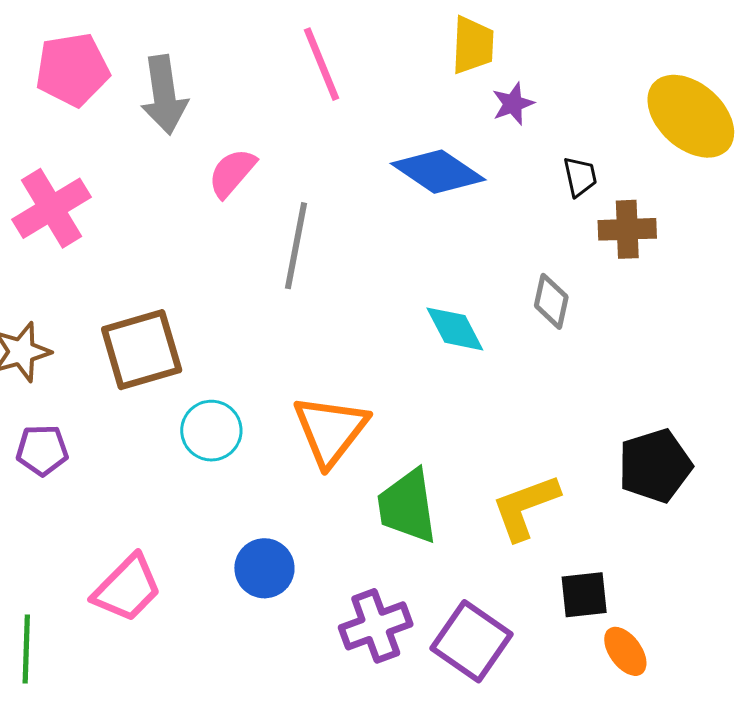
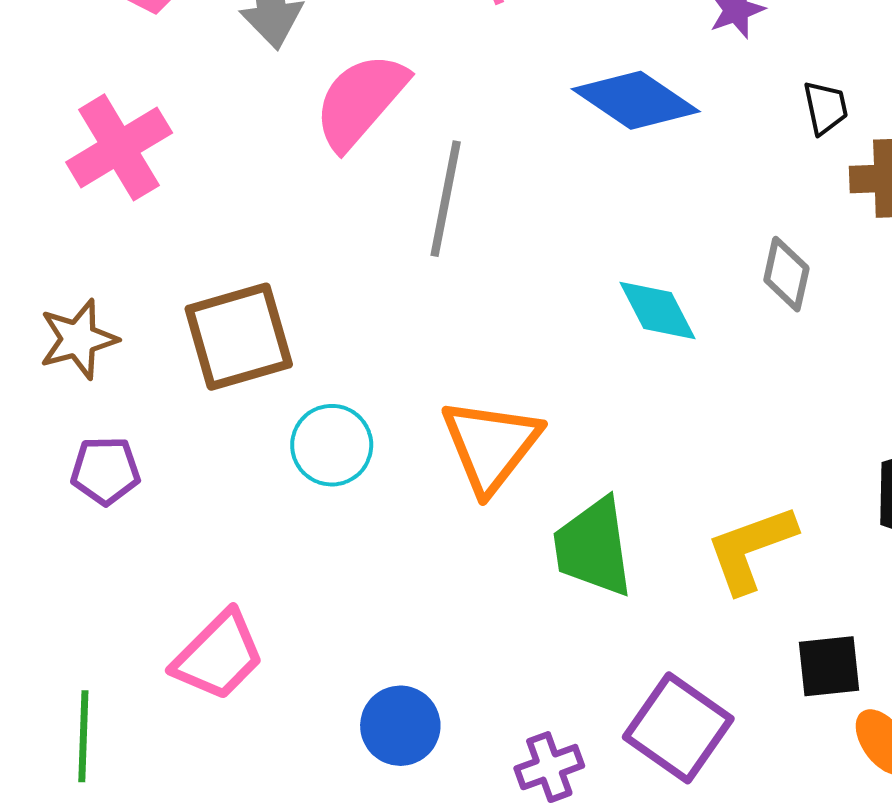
pink semicircle: (232, 173) -> (360, 101), size x1.5
blue circle: (264, 568) -> (400, 726), moved
purple cross: (376, 626) -> (549, 767), moved, size x0.7

